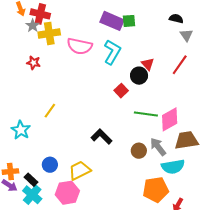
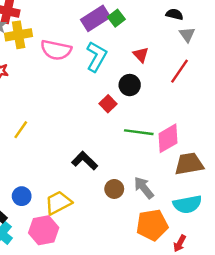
purple rectangle: (112, 21) -> (96, 18), turned -55
green square: (129, 21) -> (116, 18), turned -32
red triangle: (148, 64) -> (141, 55), moved
gray arrow: (158, 147) -> (144, 188), moved
brown circle: (139, 151) -> (114, 189), moved
cyan semicircle: (173, 167) -> (187, 204), moved

